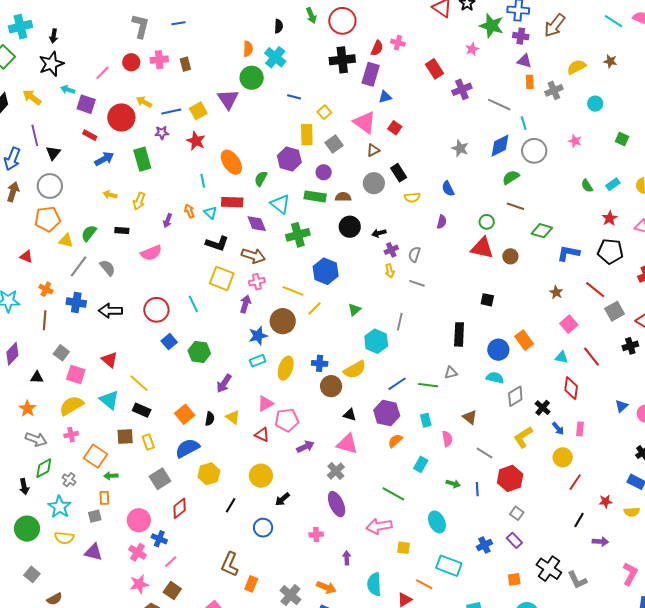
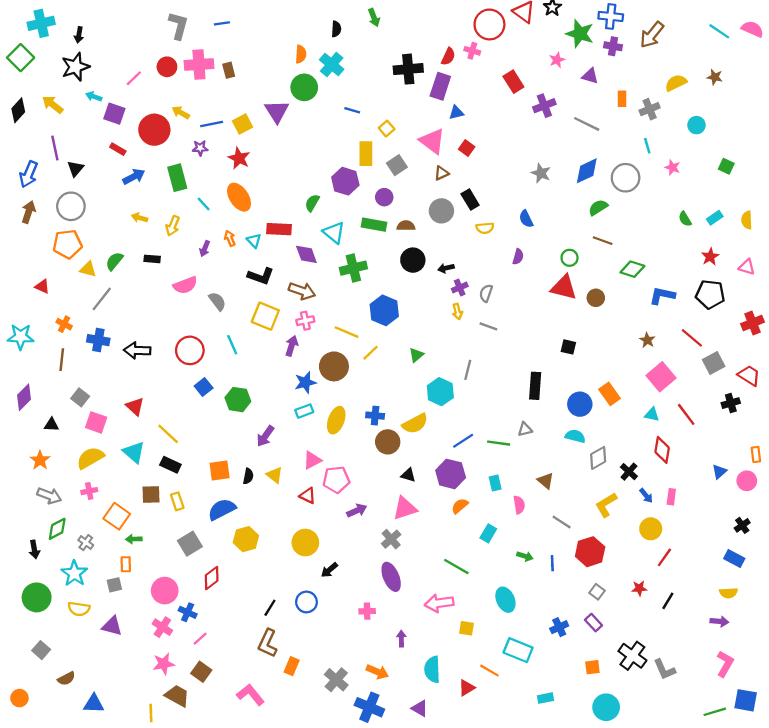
red circle: (342, 21) -> (489, 24), moved
pink cross: (159, 60) -> (199, 65), size x1.4
purple triangle: (524, 61) -> (590, 76), moved
cyan line: (524, 123) -> (647, 146), moved
orange ellipse: (231, 162) -> (239, 197), moved
cyan line: (203, 181) -> (204, 204), moved, turned -32
gray semicircle: (108, 268) -> (217, 301), moved
pink square: (569, 324) -> (661, 377), size x1.4
orange square: (185, 414) -> (220, 470), turned 30
pink triangle: (347, 444) -> (405, 508), turned -35
red star: (606, 501) -> (639, 588), moved
black line: (231, 505) -> (270, 608), moved
purple arrow: (600, 542) -> (719, 621), moved

